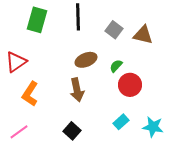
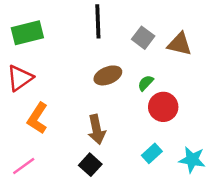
green rectangle: (37, 20) -> (27, 33), moved, turned 60
brown arrow: (77, 90) -> (97, 129), moved

